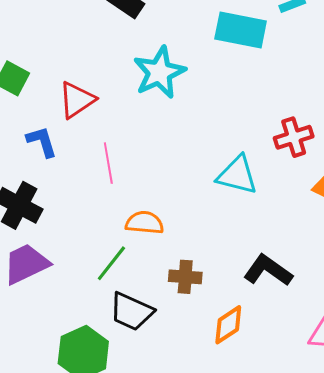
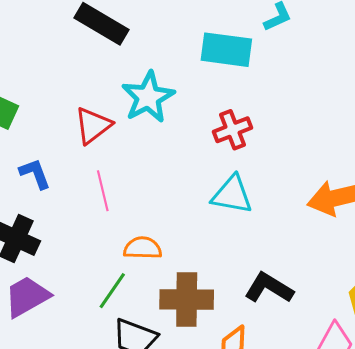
red triangle: (77, 100) -> (93, 125), moved
red cross: (294, 137) -> (233, 130), moved
brown cross: (185, 277) -> (187, 300), size x1.6

